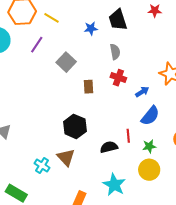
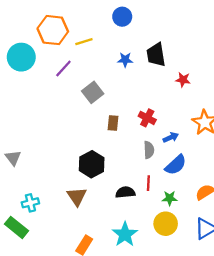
red star: (155, 11) -> (183, 80), moved
yellow line: (52, 18) -> (84, 42), turned -56
gray semicircle: (115, 52) -> (149, 150), moved
cyan cross: (42, 165) -> (30, 203), moved, turned 35

